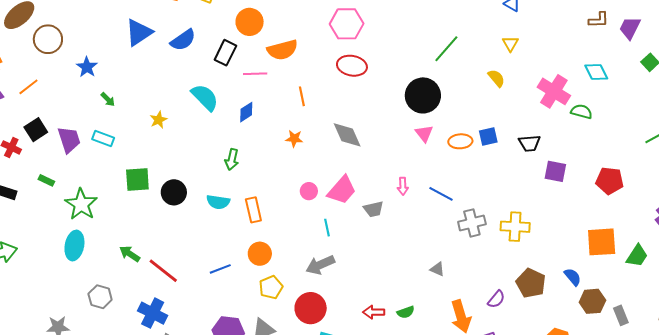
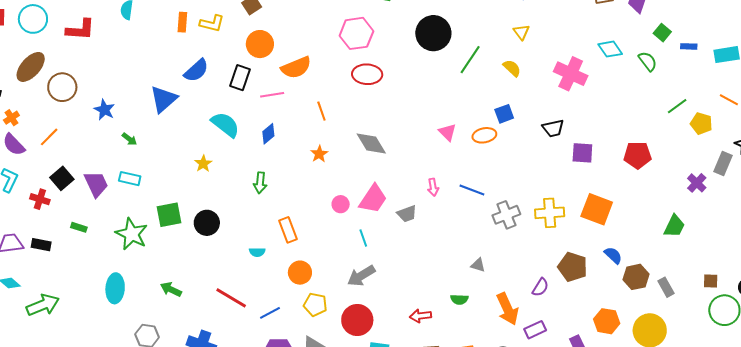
blue triangle: (139, 32) -> (163, 99), moved
green line: (446, 49) -> (470, 60), moved
black circle: (423, 95) -> (433, 33), moved
green semicircle: (581, 112) -> (648, 61), moved, turned 45
yellow star: (159, 120) -> (203, 164), moved
blue square: (488, 136) -> (504, 114), moved
orange star: (294, 139) -> (319, 154), turned -30
cyan semicircle: (218, 202) -> (257, 252), moved, size x0.7
green star: (81, 204) -> (132, 234), moved
orange square: (602, 242) -> (597, 209), moved, turned 32
blue line: (220, 269) -> (270, 313), moved
red line: (163, 271) -> (231, 298), moved
yellow pentagon: (271, 287) -> (315, 305), turned -30
green semicircle: (406, 312) -> (459, 299), moved, turned 30

